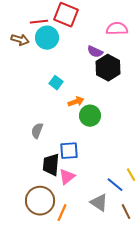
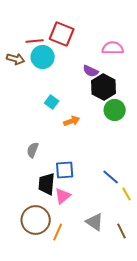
green circle: (90, 116) -> (115, 110), moved
blue line: (115, 185) -> (111, 177), moved

